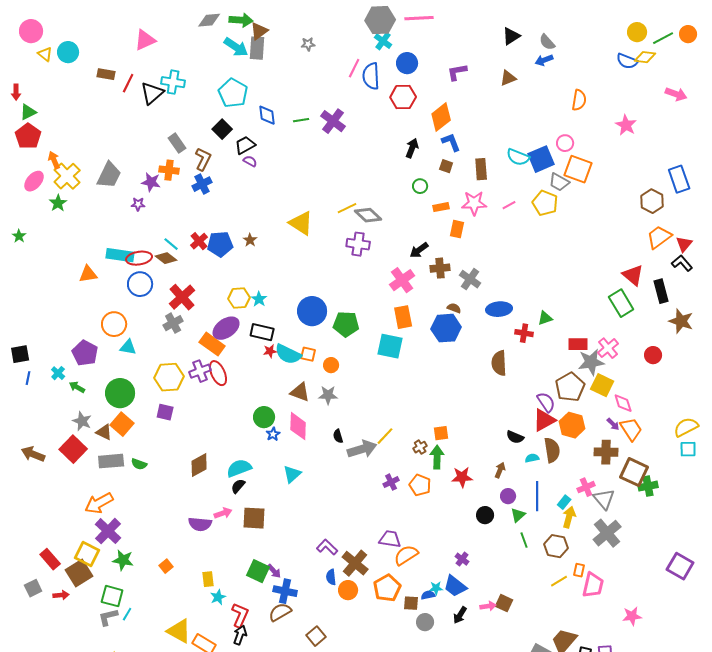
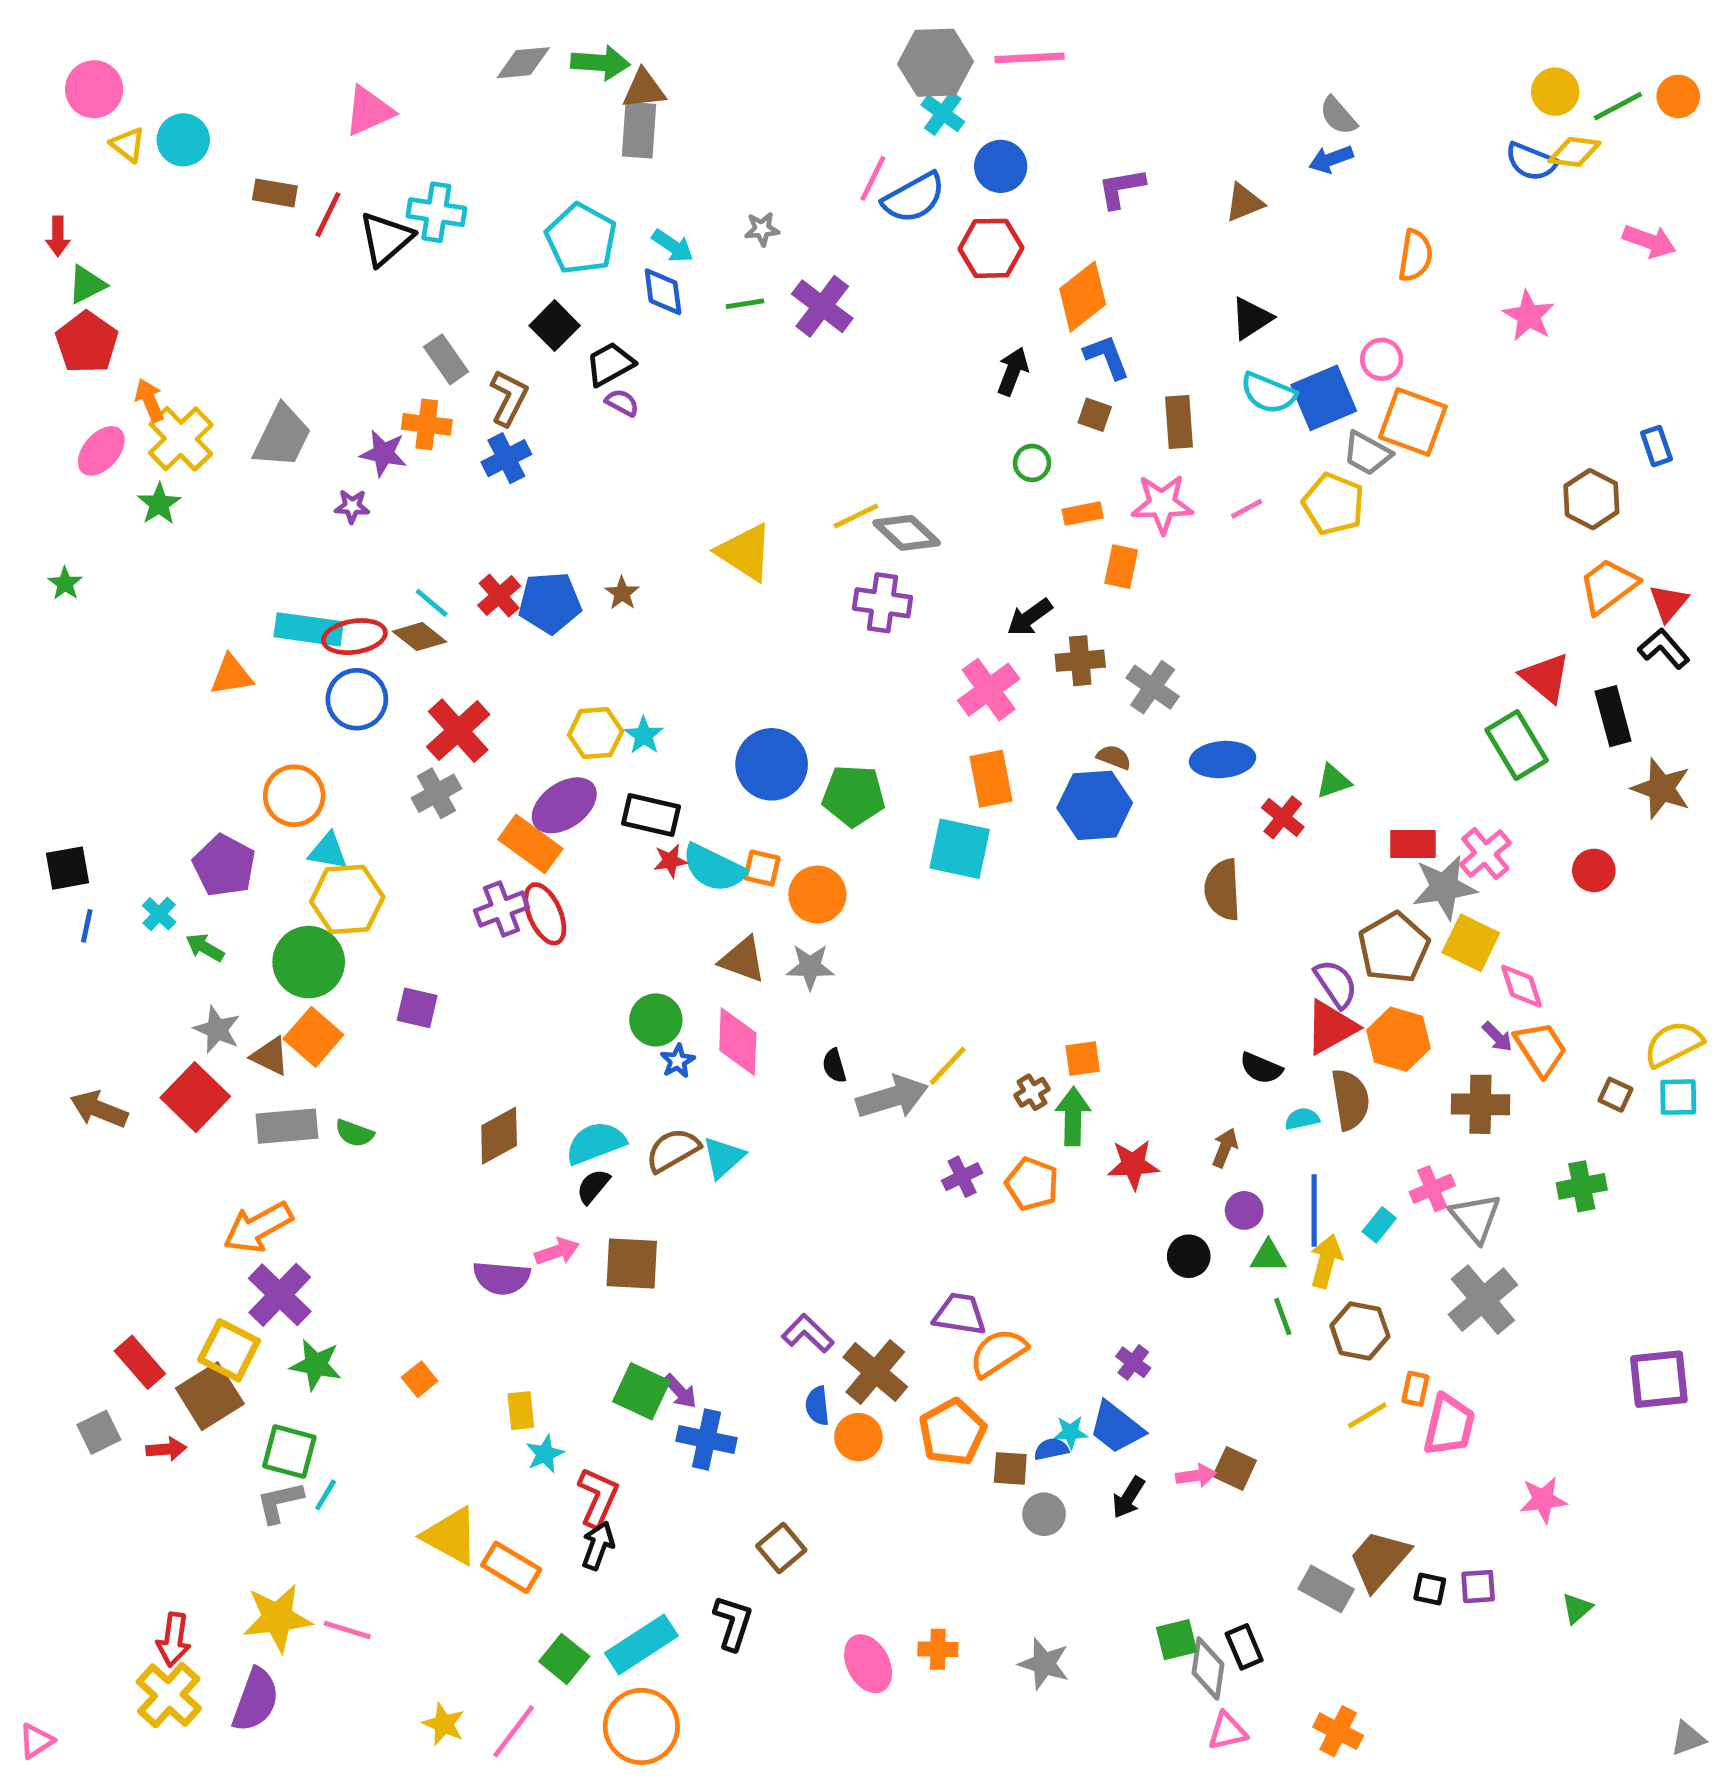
brown triangle: (259, 31) -> (644, 89), turned 30
black triangle: (511, 36) -> (1251, 318), moved
gray star: (308, 44) -> (762, 229), moved
cyan arrow: (236, 47) -> (673, 246), moved, size x0.7
blue semicircle: (371, 76) -> (914, 198), turned -116
blue rectangle: (679, 179) -> (1656, 446), size x0.6
red cross: (524, 333) -> (1283, 817), turned 30
orange circle: (331, 365) -> (817, 895), size x1.5
yellow hexagon: (169, 377) -> (347, 899), moved
brown square: (634, 472) -> (1616, 1095), moved, size x0.5
green triangle: (518, 515) -> (1268, 1256), turned 42
yellow arrow: (569, 517) -> (1326, 1261), moved
purple square: (680, 566) -> (1659, 1379), turned -36
brown semicircle: (280, 612) -> (673, 1150), moved

